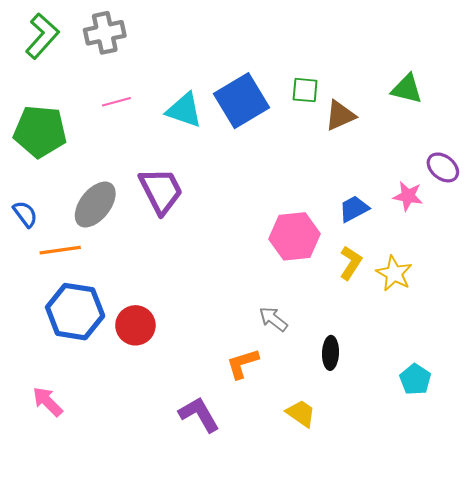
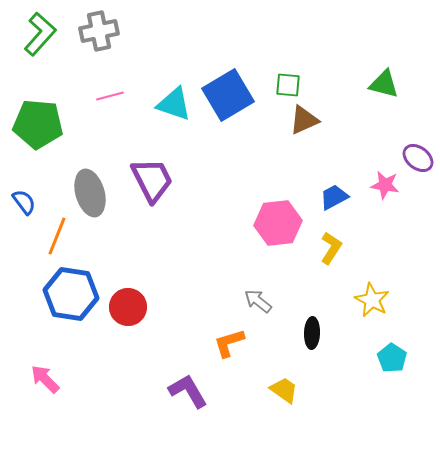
brown triangle: (340, 115) -> (304, 120), moved
gray ellipse: (95, 205) -> (90, 193), turned -54
orange line: (60, 250) -> (57, 236), turned -60
yellow star: (394, 273) -> (372, 300), moved

